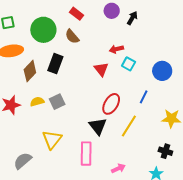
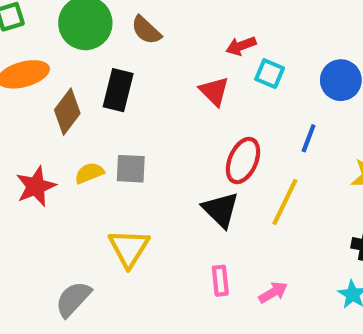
gray square: (57, 102) -> (131, 169), turned 35
pink rectangle: (86, 154) -> (220, 281), moved, size x0.6

